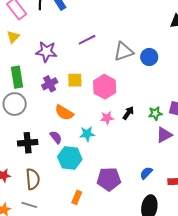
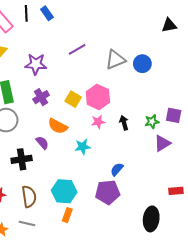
yellow square: (75, 80) -> (73, 99), moved, turned 35
black arrow: (128, 113) -> (124, 123), turned -48
pink star: (107, 118) -> (98, 122), moved
purple semicircle: (56, 137) -> (42, 143), moved
cyan hexagon: (70, 158) -> (64, 191), moved
blue semicircle: (146, 173) -> (117, 169), moved
orange rectangle: (77, 197) -> (67, 215), moved

